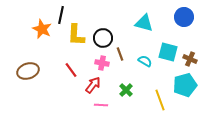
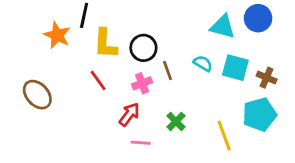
cyan triangle: (144, 23) -> (223, 27), moved
cyan semicircle: (145, 61) -> (203, 63), moved
pink cross: (102, 63) -> (142, 83), turned -32
red line: (71, 70) -> (98, 80), moved
brown ellipse: (28, 71) -> (37, 95), turned 65

